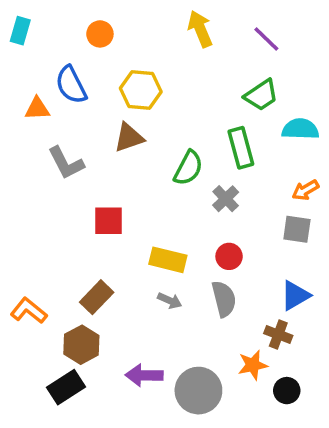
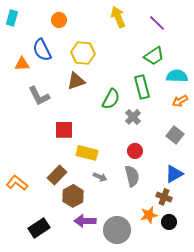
orange arrow: (305, 190) -> (180, 101), moved
gray square: (297, 229) -> (175, 135), turned 30
yellow rectangle: (168, 260) -> (87, 153), moved
brown hexagon: (81, 345) -> (73, 196), moved
black circle: (287, 391) -> (169, 222), moved

